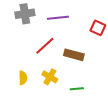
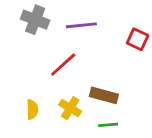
gray cross: (25, 14) -> (35, 20), turned 30
brown rectangle: (74, 55) -> (104, 95), moved

